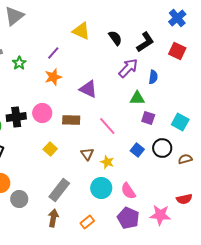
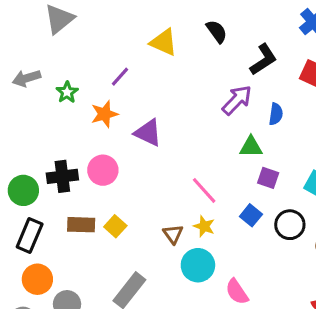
black semicircle: (115, 38) -> (217, 31), moved
orange star: (53, 77) -> (104, 114), moved
purple triangle: (88, 89) -> (148, 133), moved
brown rectangle: (71, 120) -> (81, 225), moved
blue square: (137, 150) -> (251, 215), moved
yellow star: (107, 162) -> (204, 226), moved
cyan circle: (101, 188) -> (198, 265), moved

